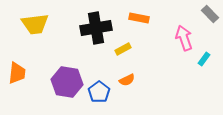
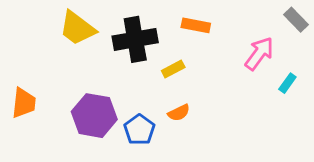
yellow trapezoid: (35, 24) -> (77, 28), moved, turned 44
pink arrow: (184, 38) -> (259, 53), turned 55

